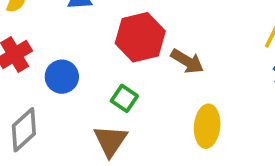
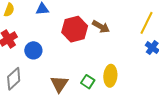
brown arrow: (187, 61) -> (101, 27), moved
green square: (124, 98) -> (88, 82), moved

